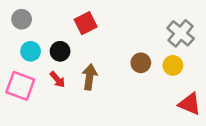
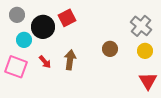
black circle: (60, 51) -> (43, 27), moved, size x1.5
yellow circle: (173, 65) -> (145, 51), moved
red triangle: (190, 104) -> (148, 81), turned 36

